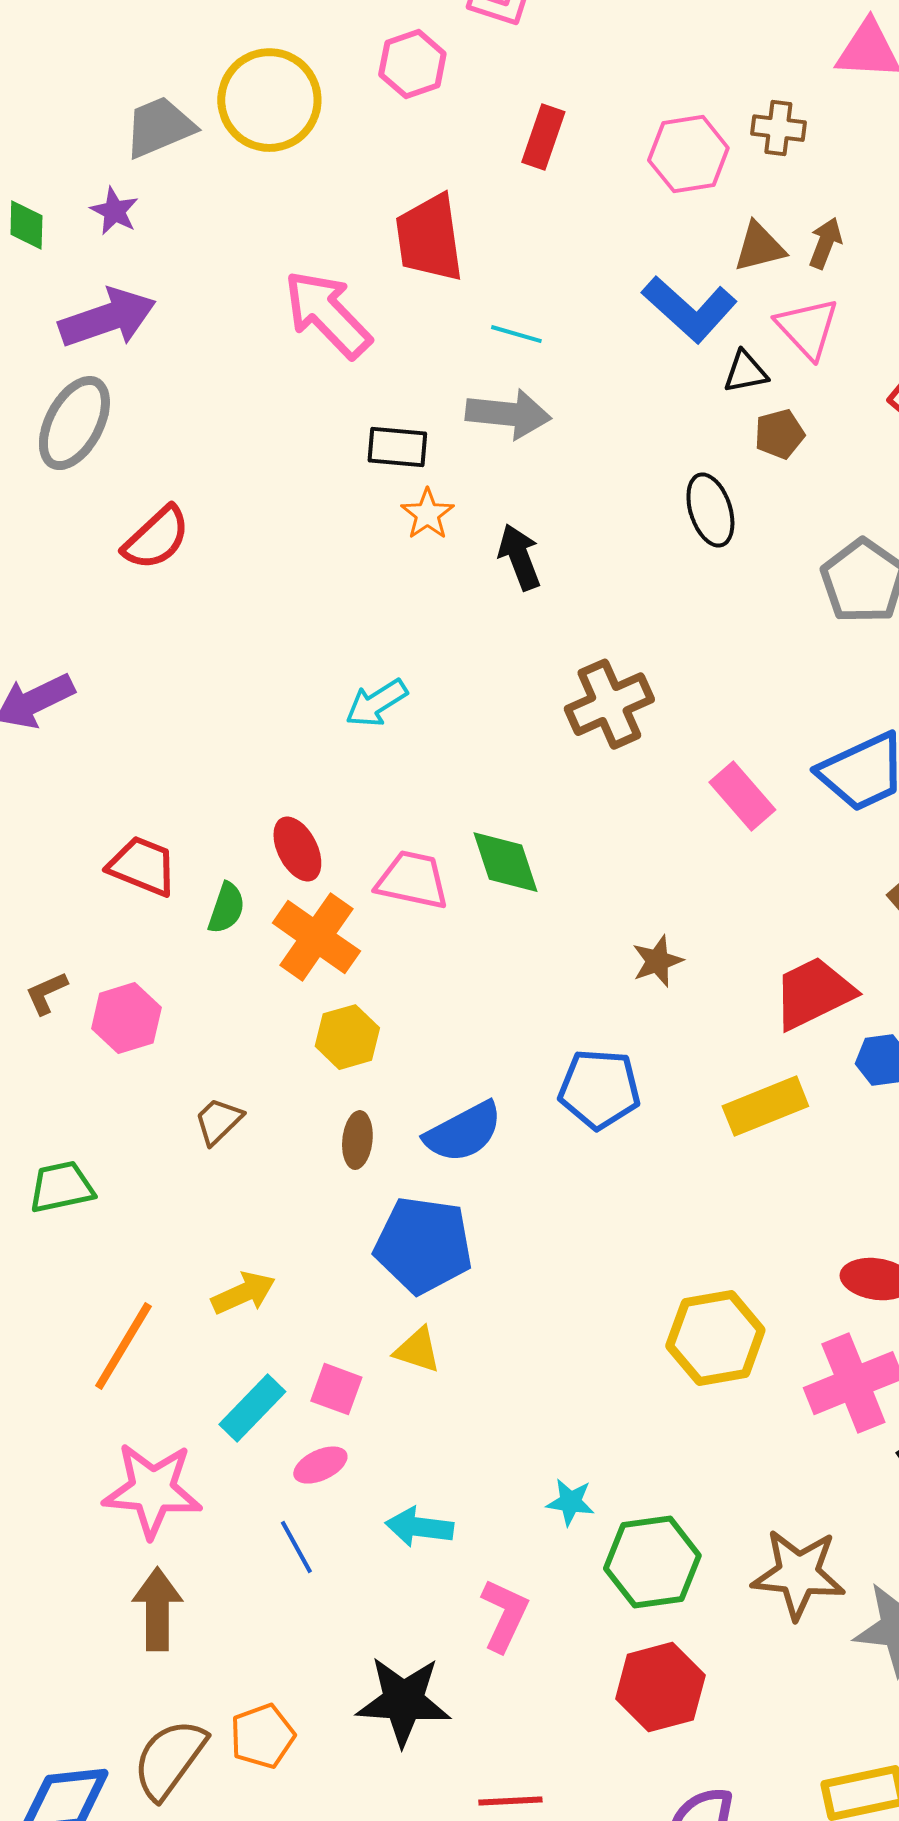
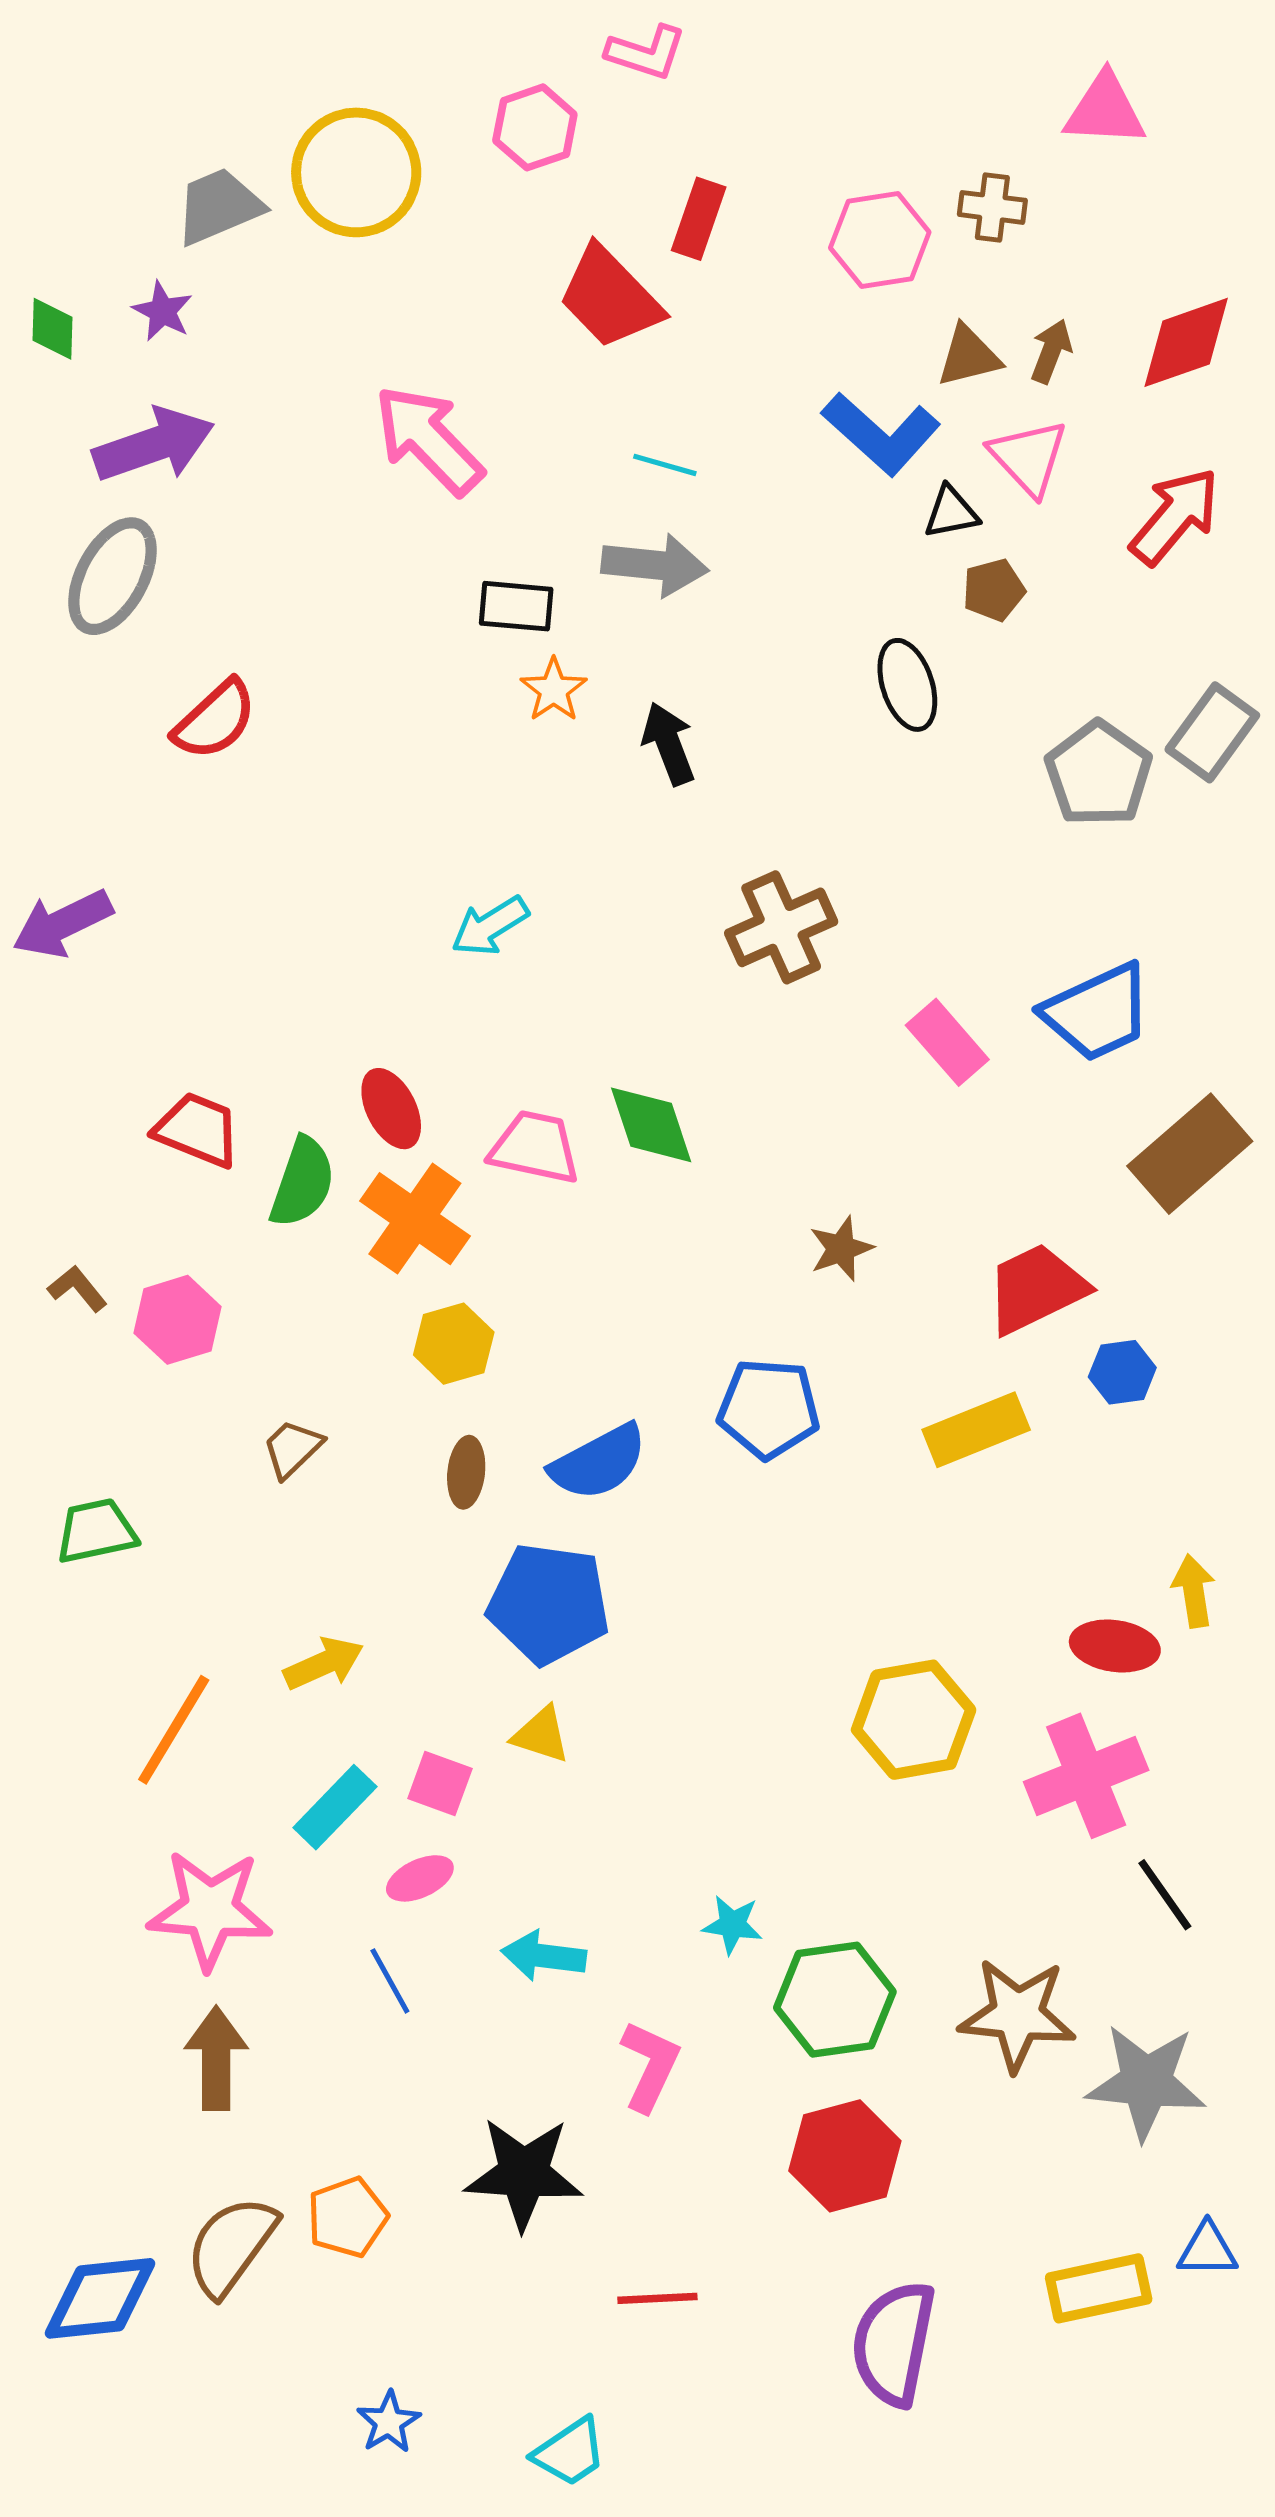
red trapezoid: (429, 238) -> (610, 297), moved, turned -36
green semicircle: (226, 908) -> (302, 1182), size x1.4
brown L-shape: (46, 993) -> (77, 1289), turned 75

